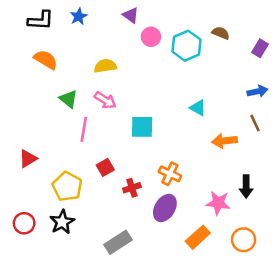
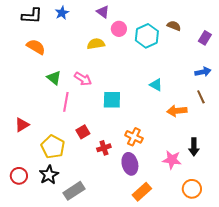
yellow semicircle: (105, 66) -> (96, 44), moved
purple ellipse: (165, 208) -> (130, 164), turned -45
orange rectangle: (198, 237) -> (142, 192), moved
gray rectangle: (118, 242) -> (74, 191), moved

